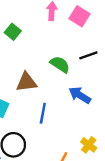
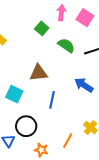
green square: (13, 32) -> (42, 28), moved
green semicircle: (60, 64) -> (66, 45), moved

